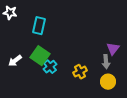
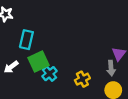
cyan rectangle: (39, 26) -> (26, 40), moved
green square: (40, 56) -> (39, 62), turned 30

